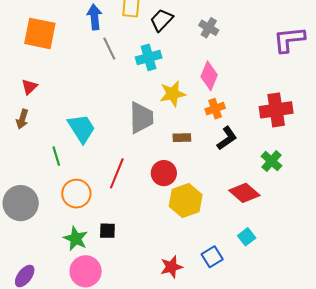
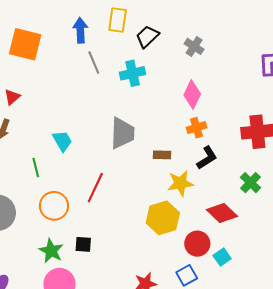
yellow star: (173, 94) -> (180, 183), moved
cyan trapezoid: (82, 128) -> (62, 141), size x0.7
red circle: (164, 173) -> (197, 244), moved

